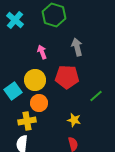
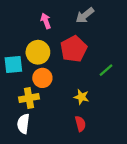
gray arrow: (77, 47) -> (85, 15), turned -114
red pentagon: (67, 77) -> (74, 49), turned -30
cyan square: (13, 91) -> (13, 65), turned 30

